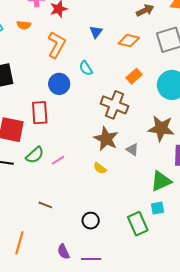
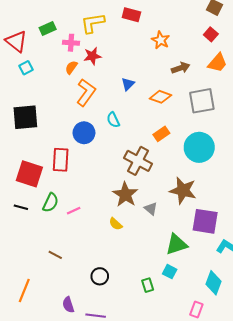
orange semicircle: (24, 25) -> (71, 67), moved, turned 112
green semicircle: (35, 155) -> (51, 203), turned -30
cyan square: (157, 208) -> (170, 272), turned 32
green rectangle: (138, 224) -> (148, 285), size x0.6

